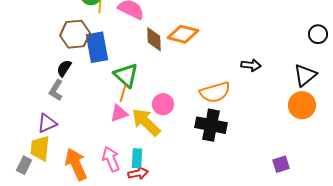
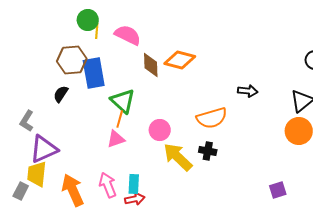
gray L-shape: (56, 90) -> (27, 121), moved
yellow arrow: (146, 122) -> (178, 157), moved
purple triangle: (47, 123) -> (44, 149), size x1.4
black cross: (211, 125) -> (208, 151), size x0.6

